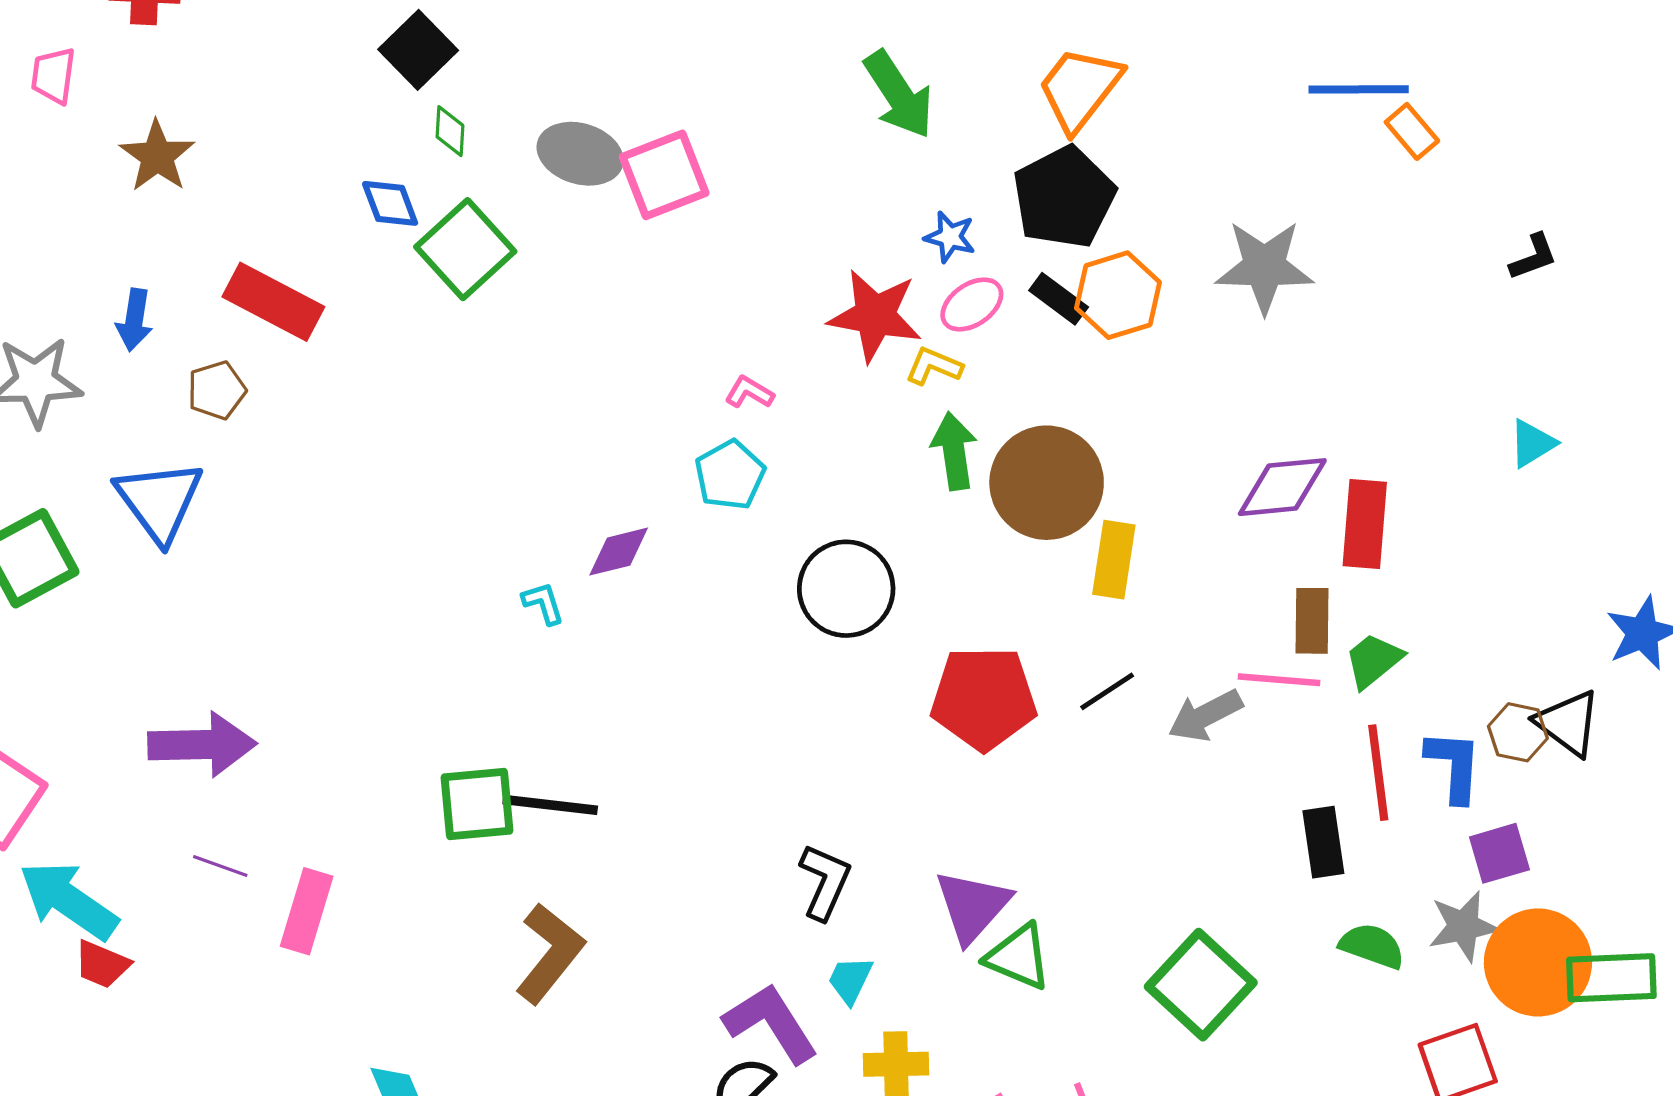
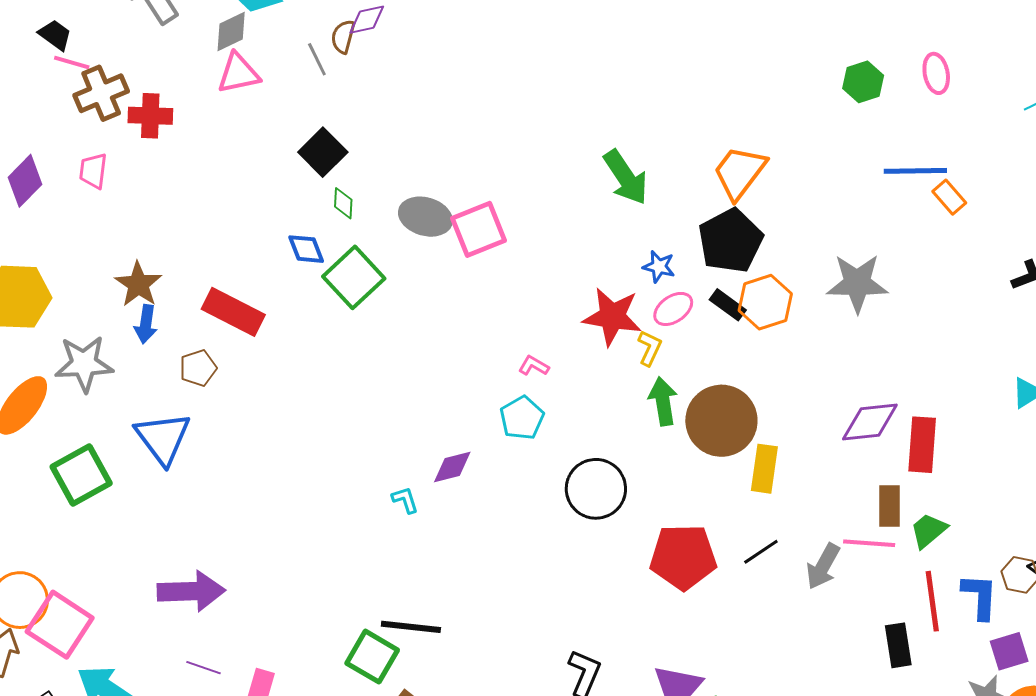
brown star: (157, 156) -> (138, 284), moved
yellow L-shape: (934, 366) -> (650, 348), turned 93
gray arrow: (1205, 715) -> (823, 566), turned -33
green square: (477, 804) -> (372, 657), moved, turned 36

